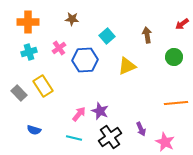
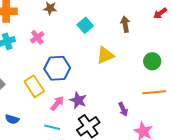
green circle: (174, 57) -> (152, 61), moved
blue hexagon: (85, 60) -> (57, 68), moved
yellow rectangle: (43, 86) -> (34, 86), moved
purple arrow: (141, 129) -> (123, 109), moved

